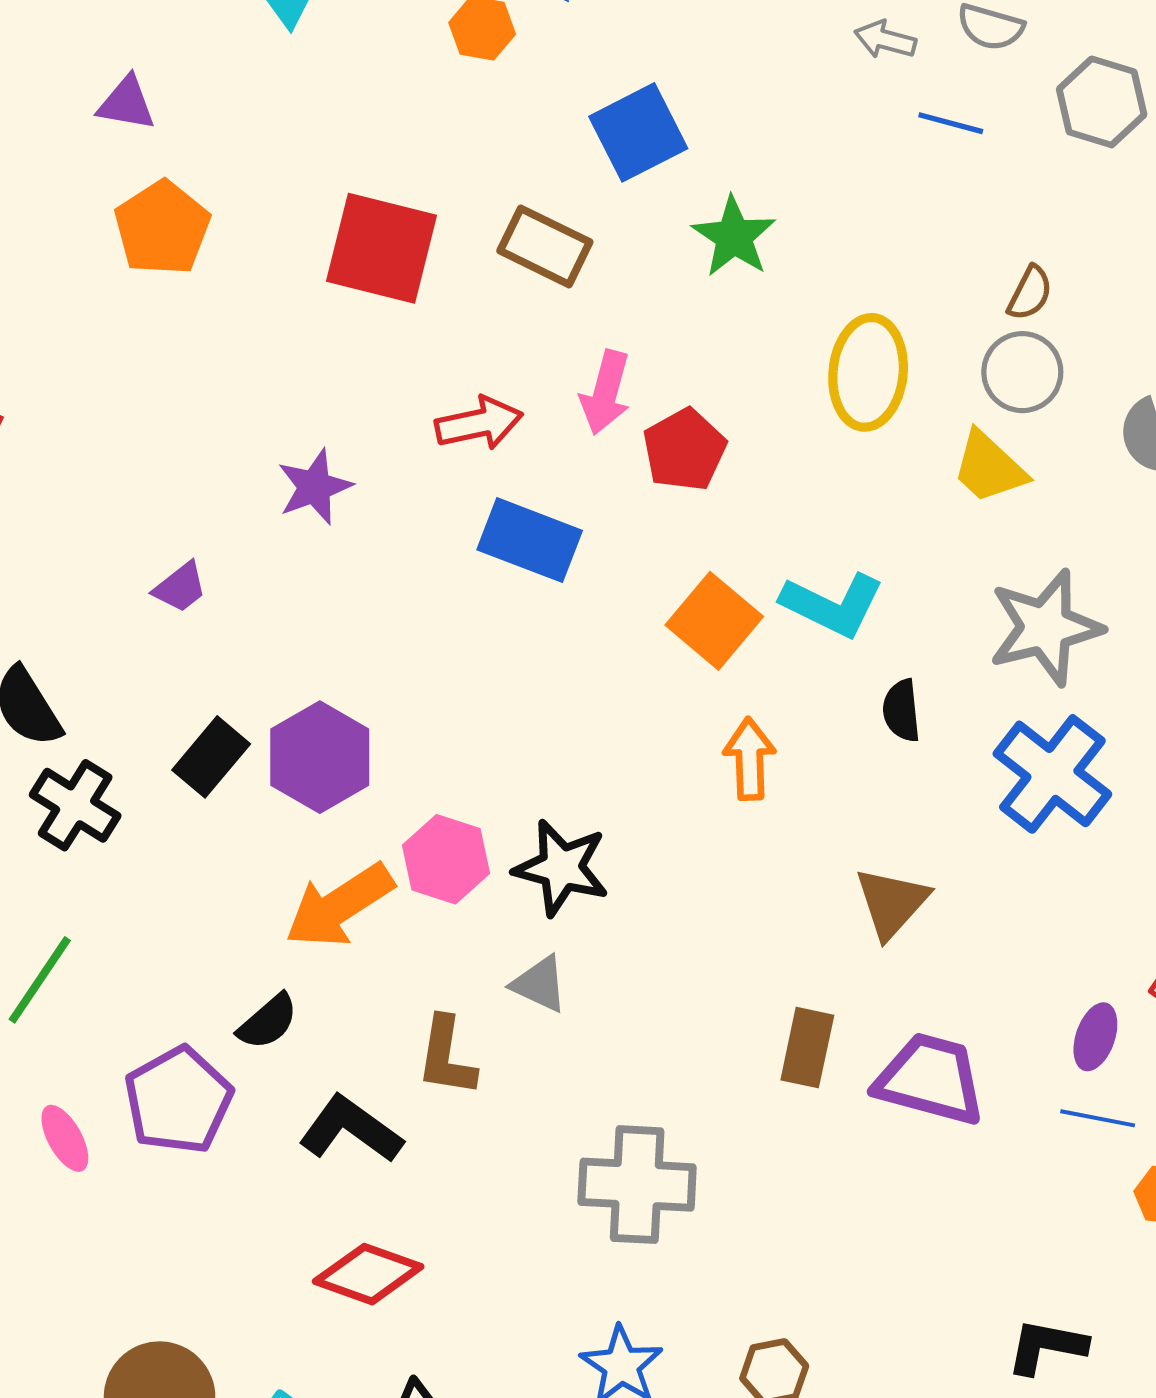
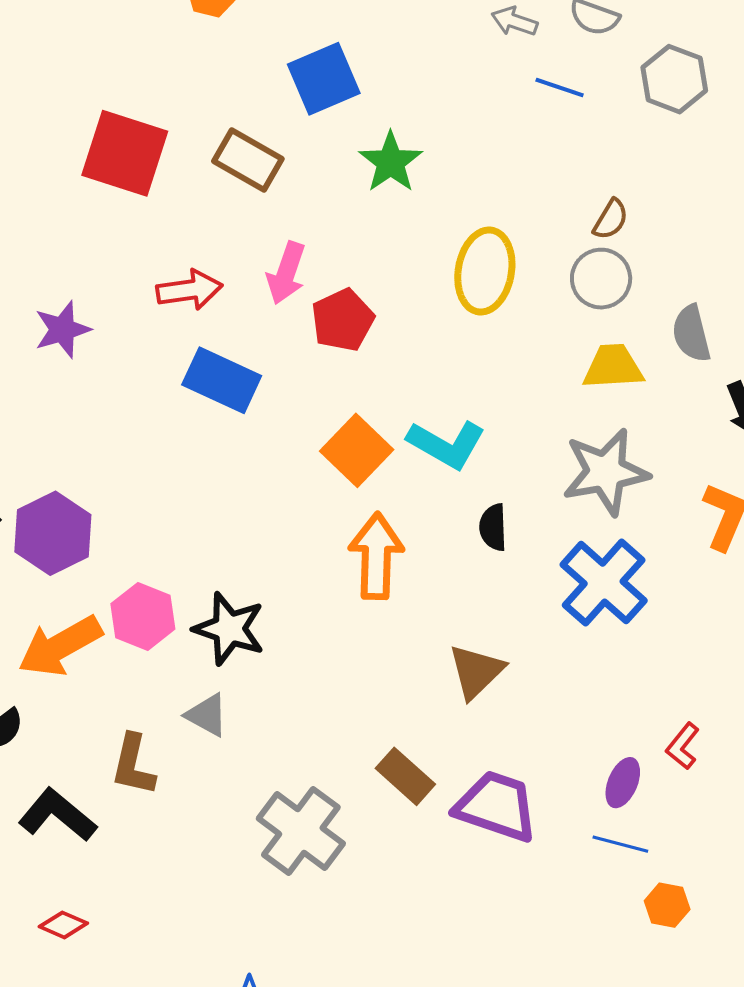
yellow trapezoid: (989, 467) -> (613, 367), moved, turned 130
orange arrow: (749, 759) -> (376, 556), size x1.4
brown rectangle: (807, 1048) -> (405, 776), turned -64
gray cross: (637, 1185) -> (301, 831), moved, turned 30
red diamond: (368, 1274) -> (63, 925), size x0.6

